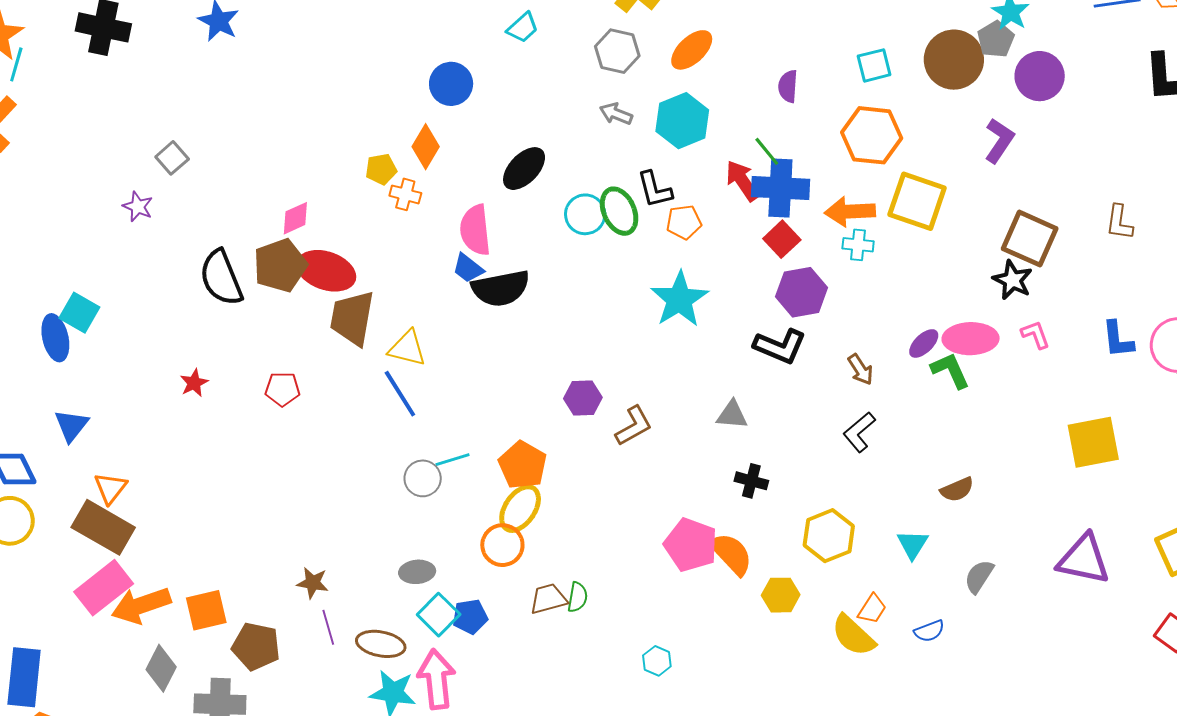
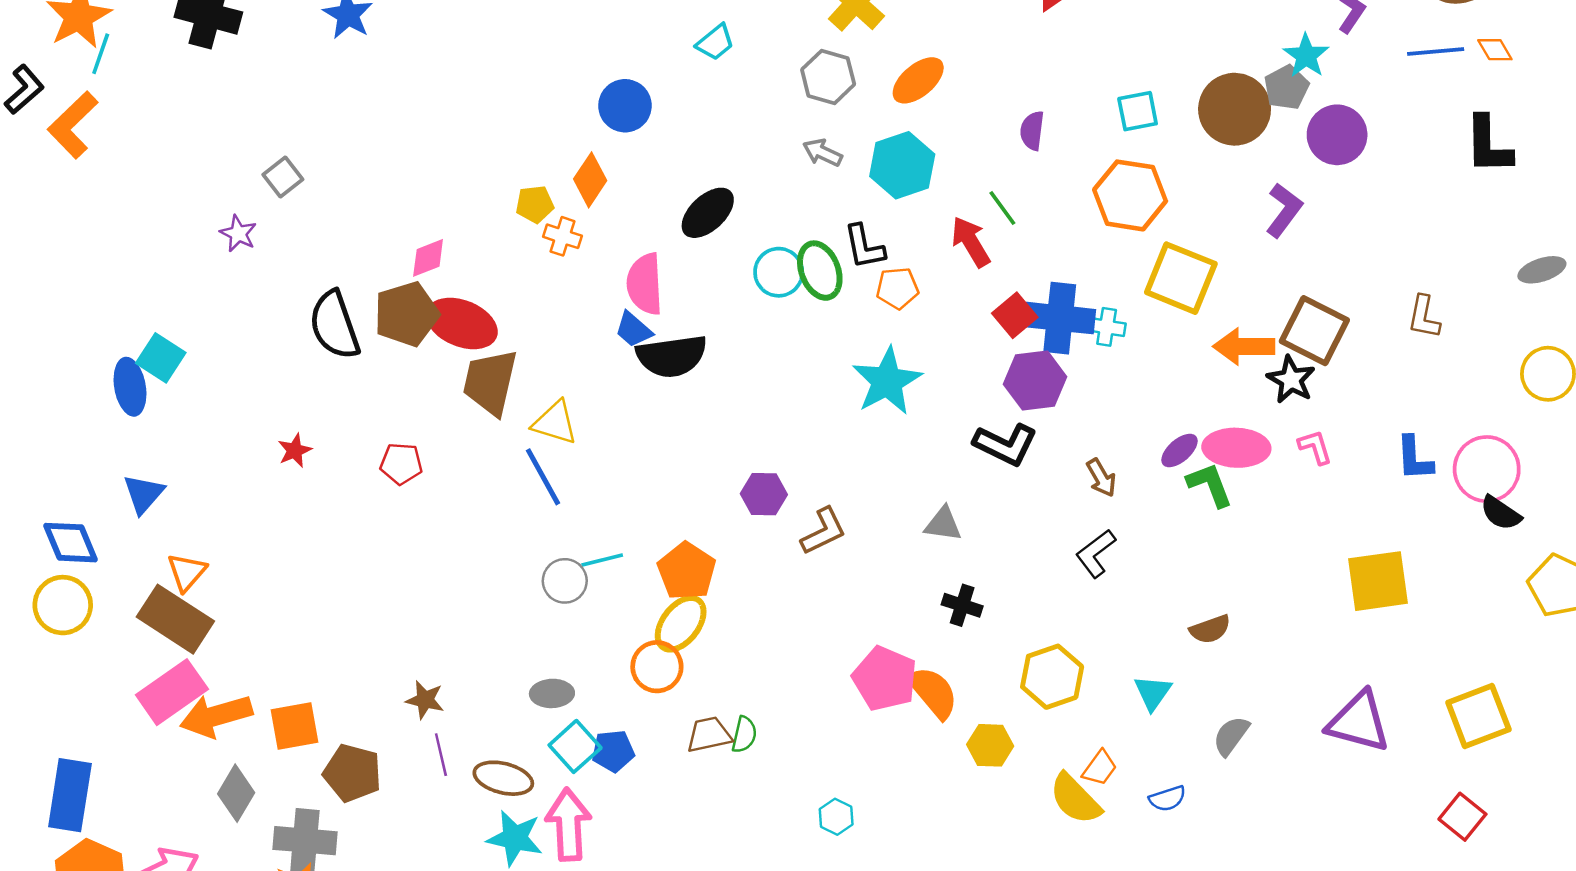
blue cross: (780, 188) -> (1060, 318), moved
orange arrow: (850, 212) -> (1244, 346), moved

